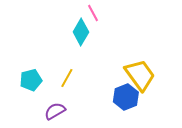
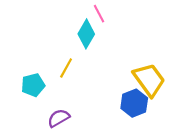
yellow line: (67, 78) -> (66, 68), moved

